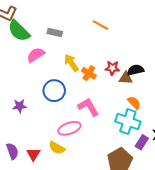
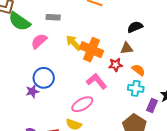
red star: (112, 68) -> (116, 65), moved
black semicircle: (136, 70) -> (135, 27), moved
orange cross: (89, 73) -> (92, 50), size x1.6
blue circle: (54, 91) -> (44, 78), moved
cyan cross: (128, 121) -> (136, 88), size x0.7

